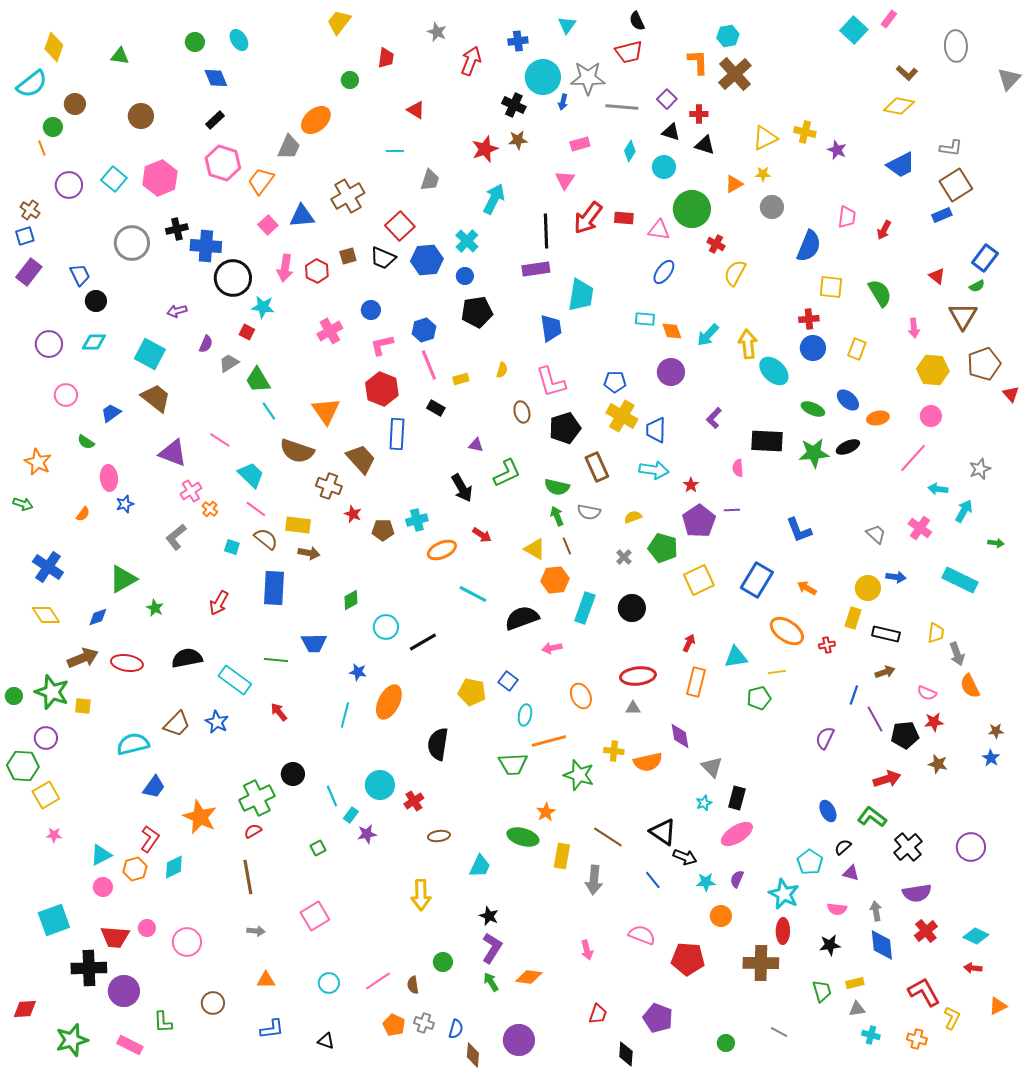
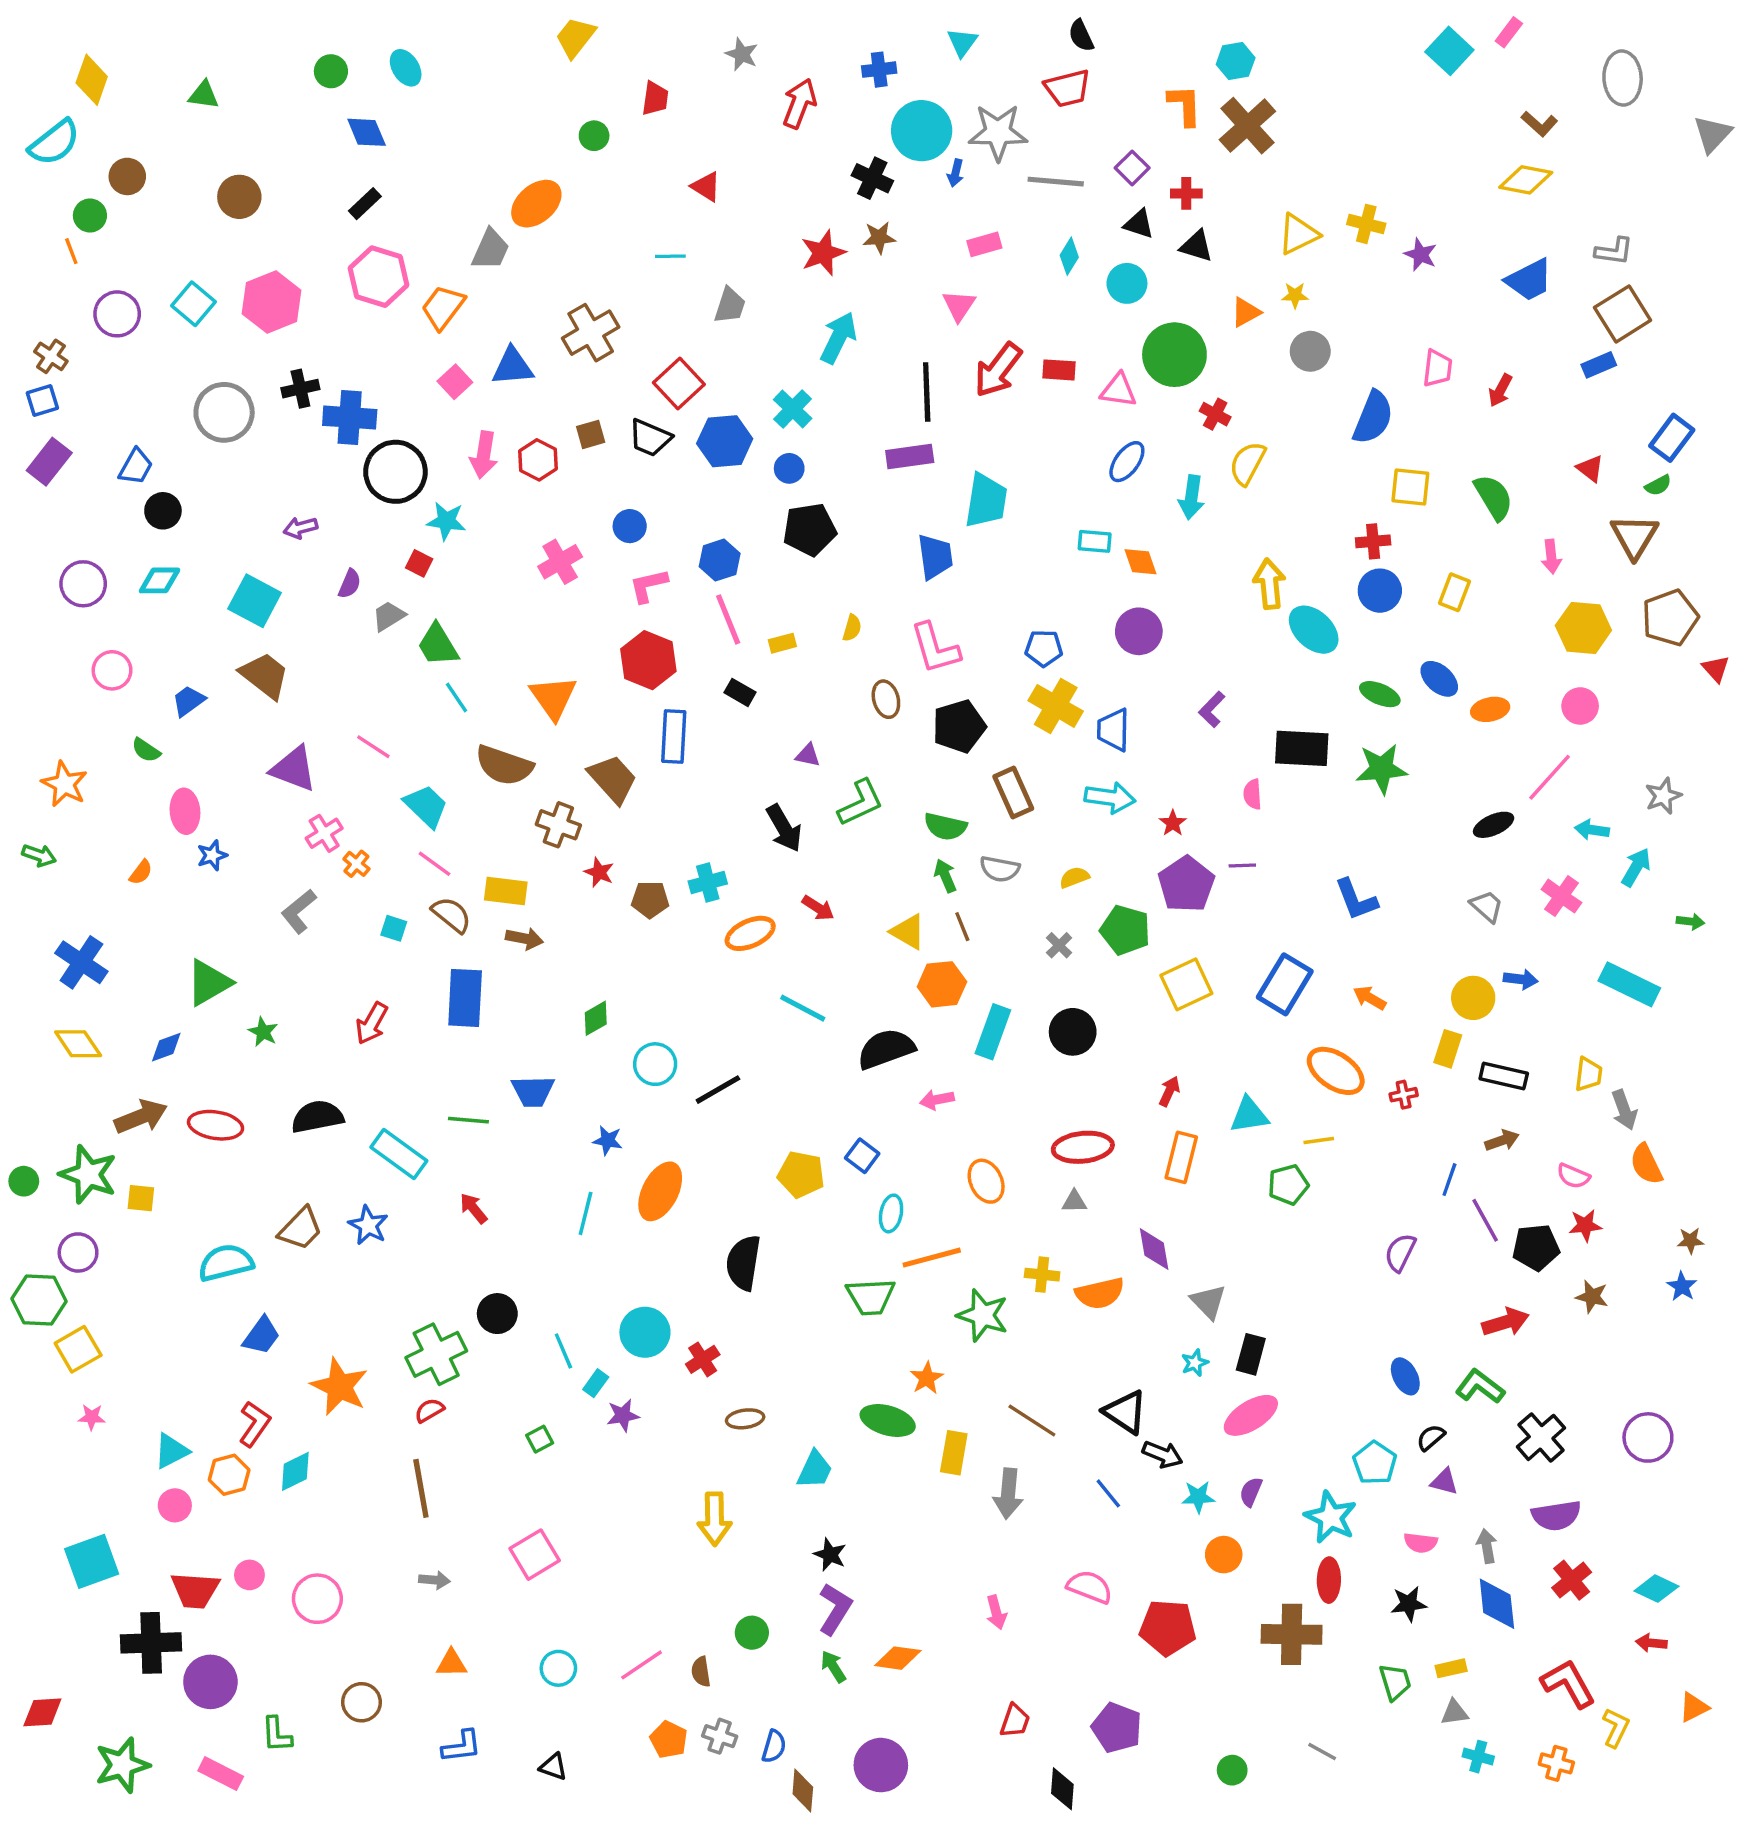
blue trapezoid: (80, 275) -> (136, 467), turned 55
cyan arrow: (708, 335) -> (1191, 497), moved, turned -35
black ellipse: (848, 447) -> (1494, 825), moved

